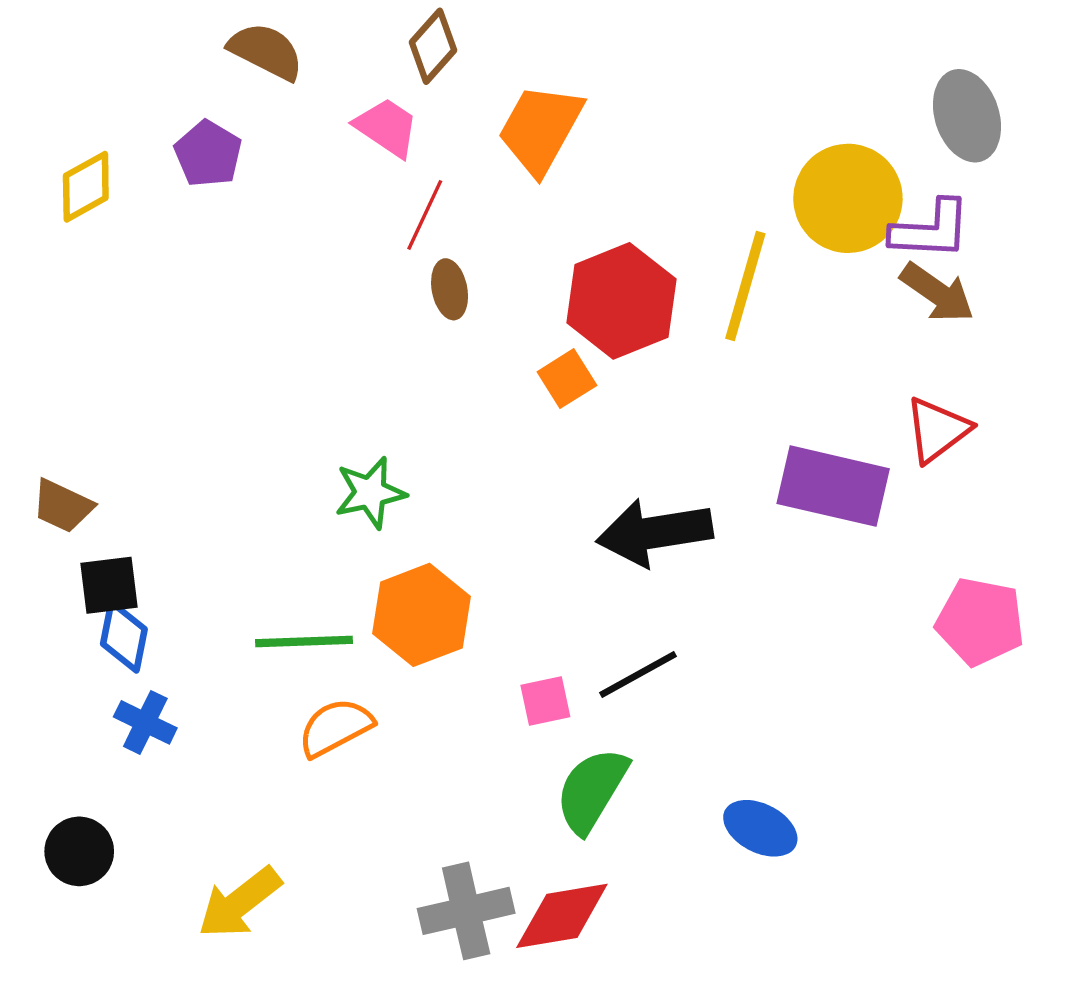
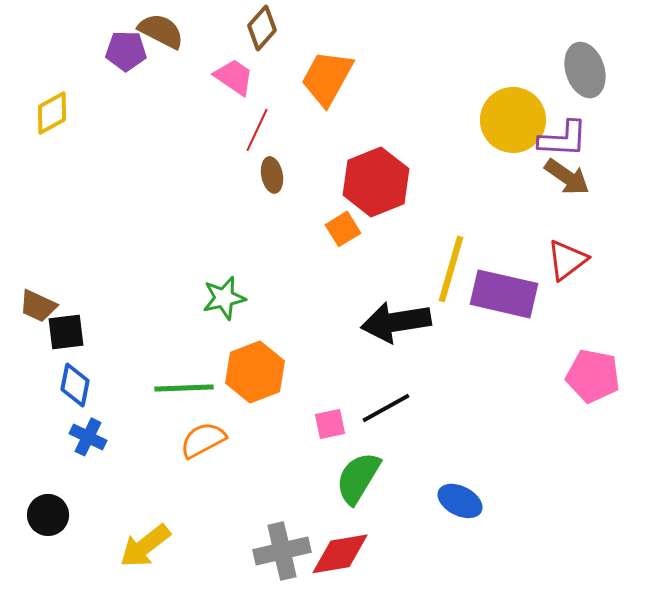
purple pentagon: (208, 154) -> (126, 51), moved, turned -30
yellow line: (745, 286) -> (451, 269), moved
black square: (109, 585) -> (66, 332), moved

